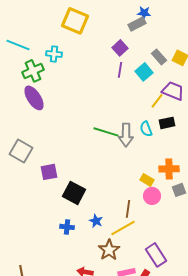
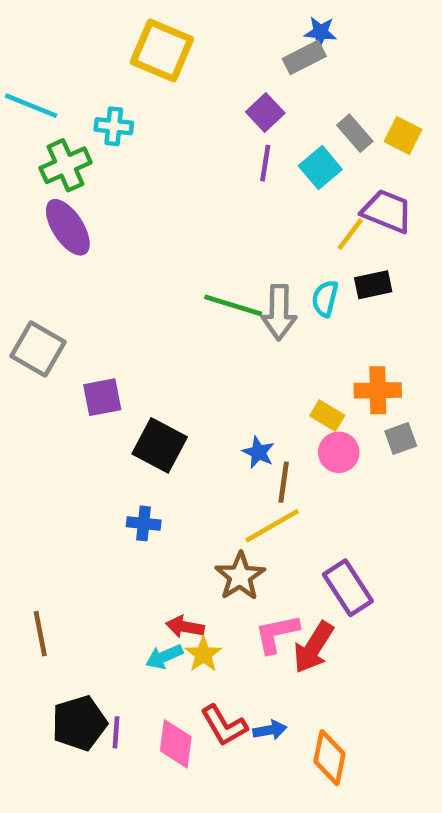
cyan semicircle: (146, 129) -> (325, 298), turned 35
blue star: (96, 221) -> (258, 452), moved

